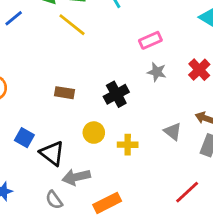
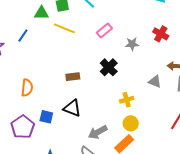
pink rectangle: (150, 40) -> (104, 31), moved
yellow circle: (94, 133) -> (131, 123), moved
blue square: (24, 138) -> (46, 117), moved
black triangle: (52, 153) -> (72, 108), moved

